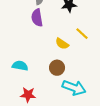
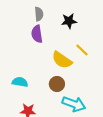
yellow semicircle: (62, 44) -> (62, 60), size x1.5

